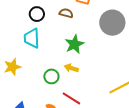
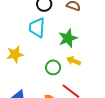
green star: (74, 44) -> (68, 38), moved

